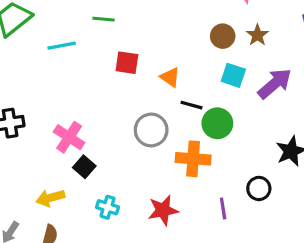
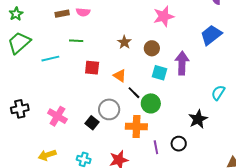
brown star: (257, 35) -> (124, 42), moved
purple arrow: (275, 84) -> (182, 63), moved, turned -45
black line: (191, 105) -> (134, 93), turned 32
black square: (84, 167) -> (92, 123), moved
purple line: (223, 209) -> (156, 147), moved

